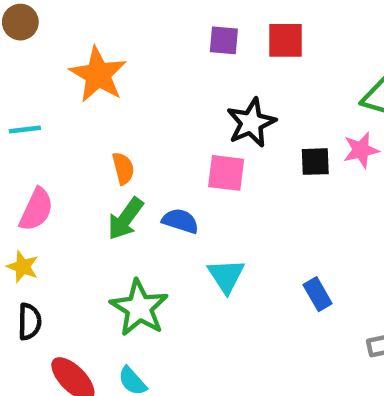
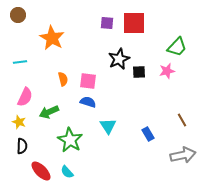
red square: (286, 40) -> (134, 23), size x1.4
black square: (315, 162) -> (139, 72), moved
pink square: (226, 173) -> (88, 81), moved
green arrow: (125, 219) -> (49, 112), moved, turned 30

